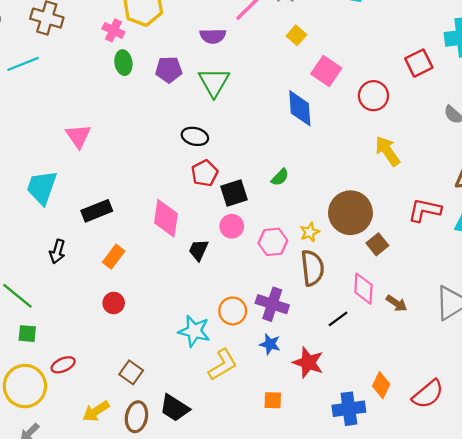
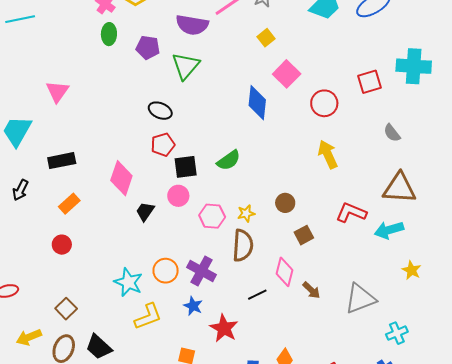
purple semicircle: (213, 36) -> (192, 25), size x1.4
green semicircle: (280, 177) -> (229, 160), size x1.4
brown circle: (350, 213) -> (285, 203), size x0.5

